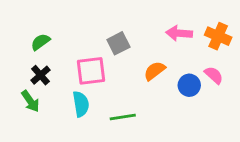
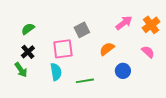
pink arrow: (179, 33) -> (124, 23), turned 138
orange cross: (218, 36) -> (151, 25), turned 30
blue circle: (189, 85) -> (123, 71), moved

